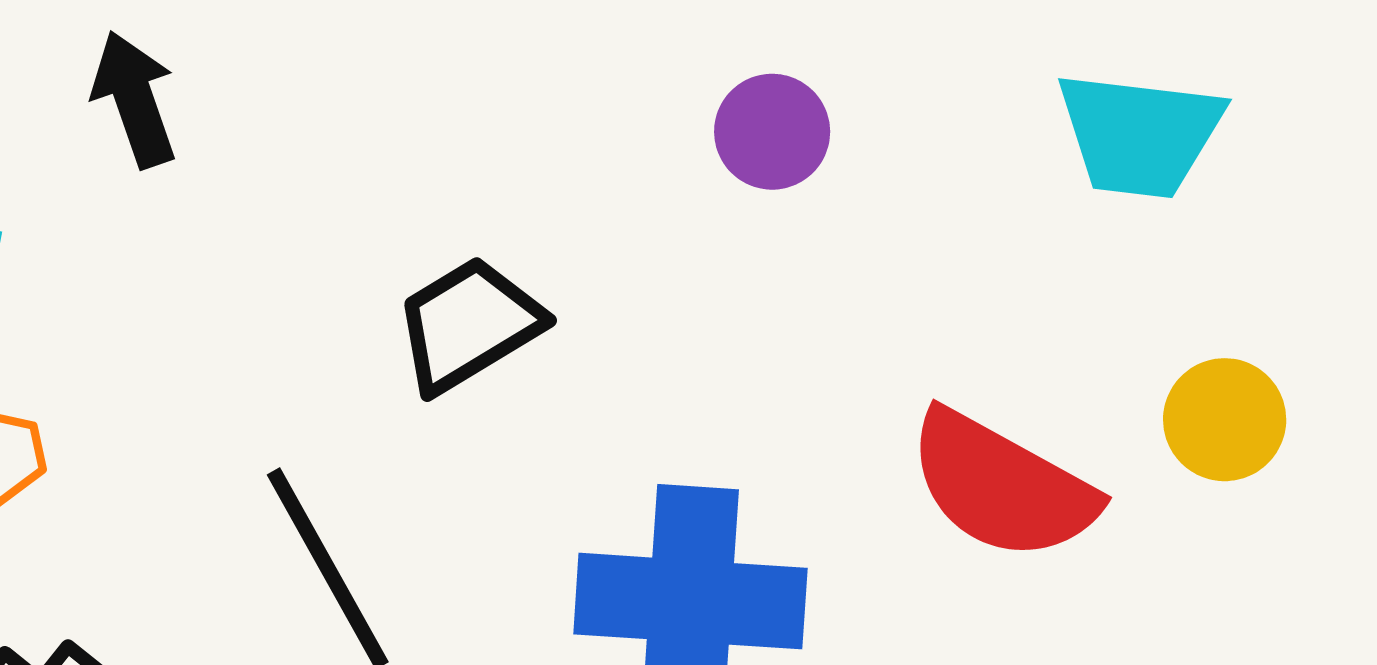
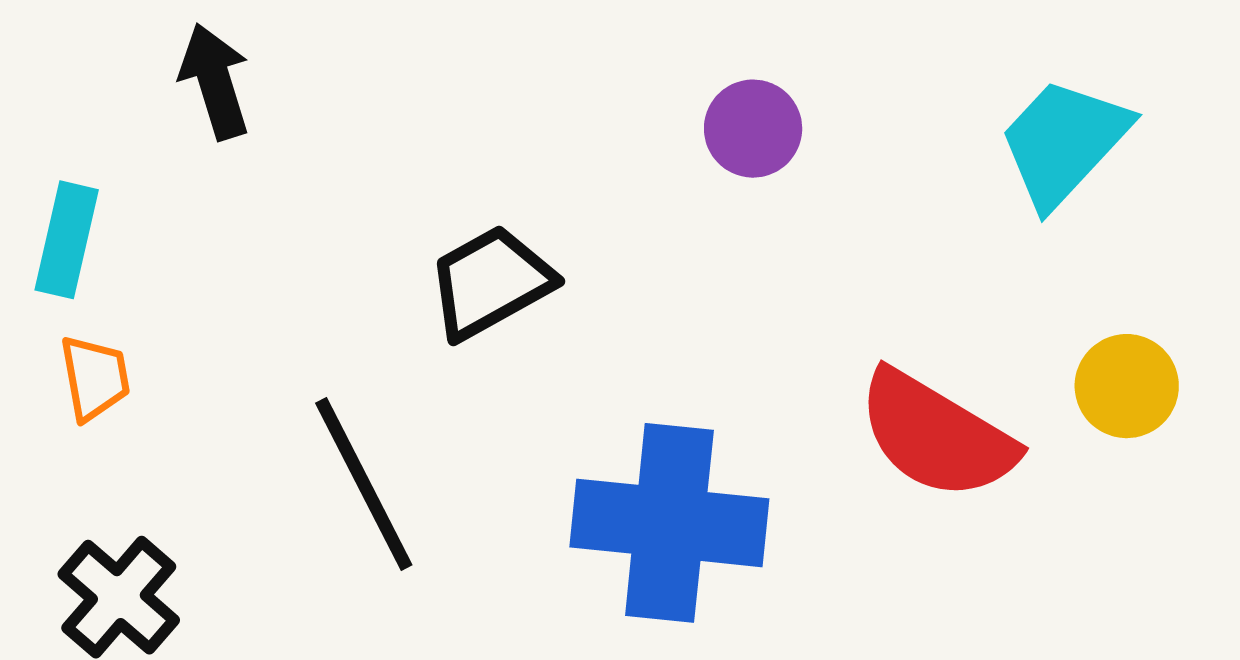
cyan trapezoid: (1140, 134) -> (1064, 142), turned 124

